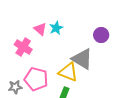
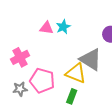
pink triangle: (40, 29) -> (46, 28), turned -32
pink cross: (23, 47) -> (20, 57), moved, turned 30

